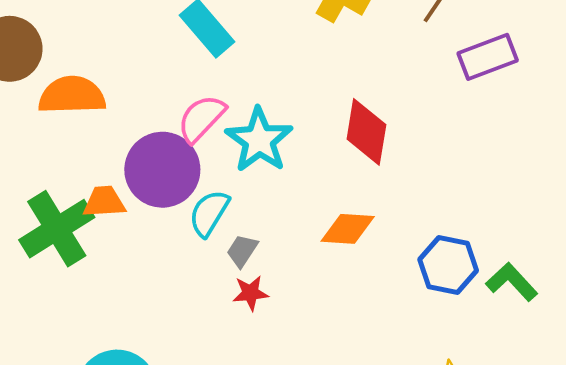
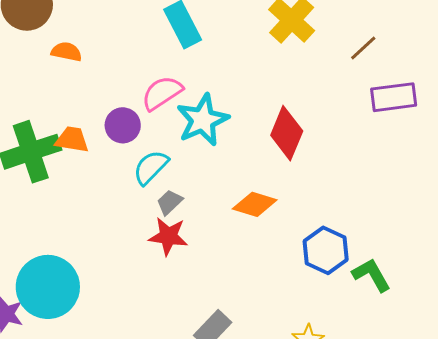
orange semicircle: (72, 95) -> (66, 52), size x0.6
purple circle: (162, 170) -> (123, 125), size x0.6
red star: (250, 293) -> (168, 236), size x1.4

